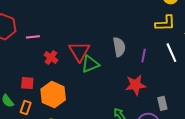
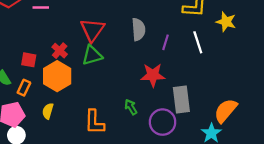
red cross: (51, 57) -> (60, 51), moved
green triangle: (90, 64) -> (92, 55), moved
gray rectangle: (162, 103) -> (181, 99), size x1.6

